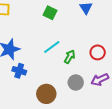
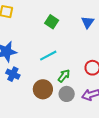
green arrow: (70, 57) -> (64, 76), moved
brown circle: (46, 94) -> (43, 89), moved

